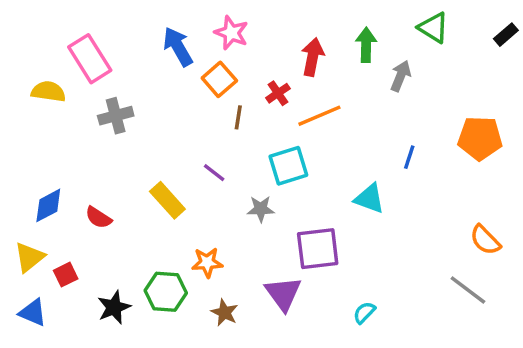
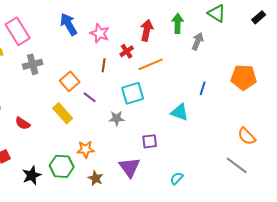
pink star: (231, 33) -> (100, 33), moved
orange square: (219, 79) -> (70, 81), moved
purple square: (318, 249) -> (150, 141), size x0.6

